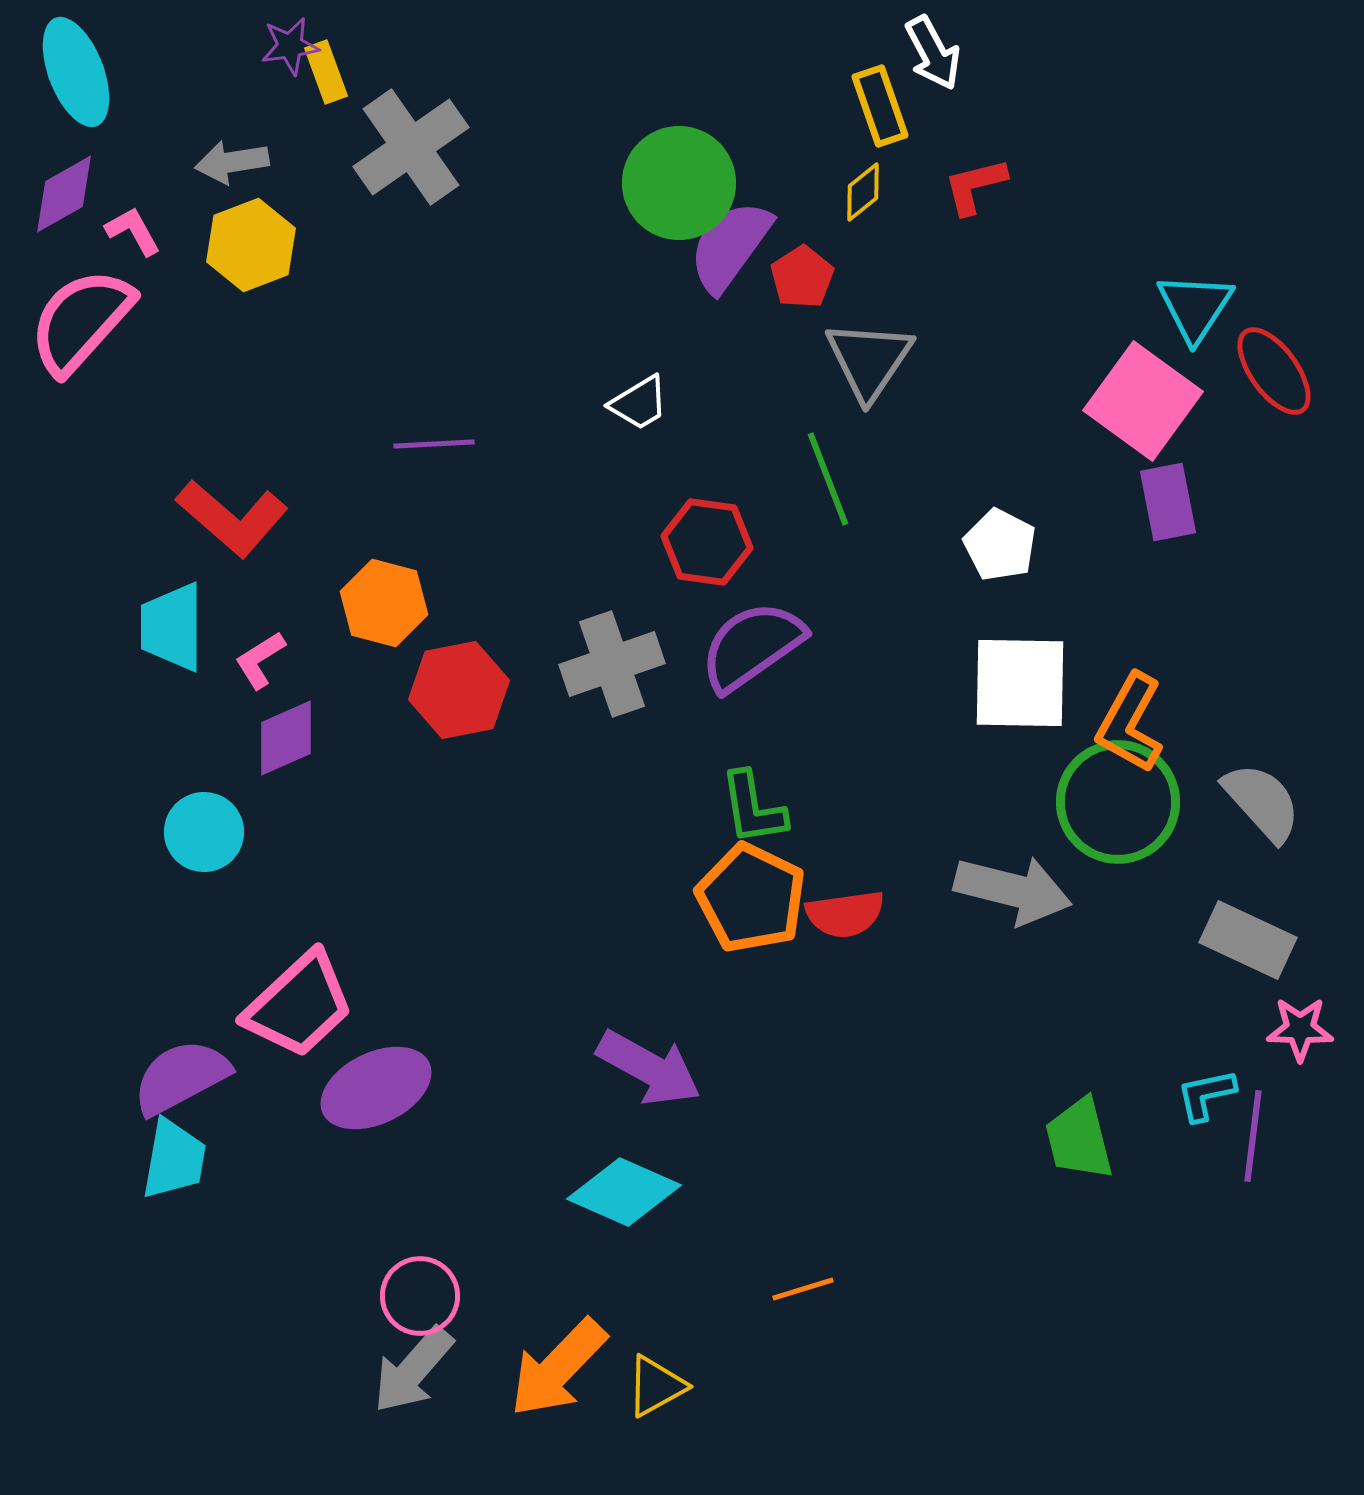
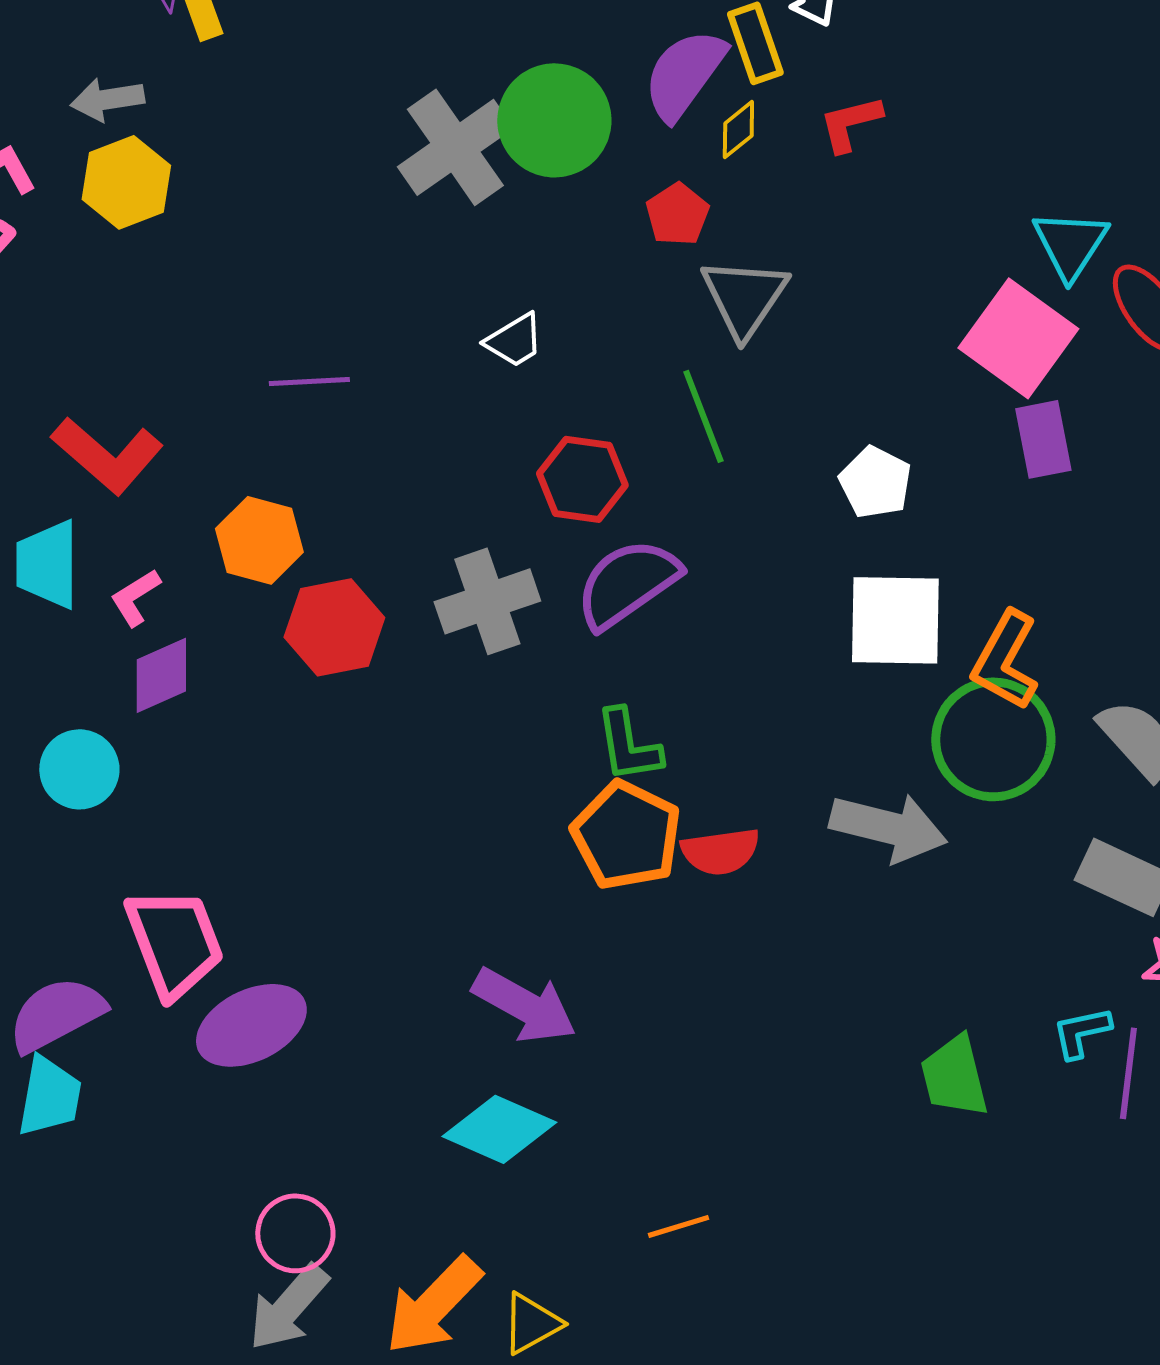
gray cross: (411, 147) -> (455, 147), moved
purple semicircle: (730, 246) -> (684, 74), moved
pink trapezoid: (299, 1005) -> (174, 942), turned -68

